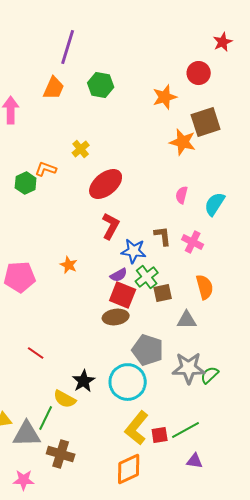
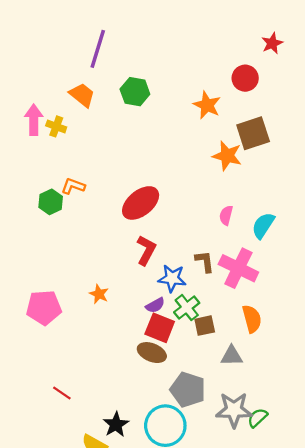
orange trapezoid: (54, 88) -> (82, 95), turned -75
orange star: (165, 97) -> (207, 105), turned -30
yellow cross: (81, 149) -> (56, 126), moved, turned -30
pink cross: (193, 242) -> (238, 268), size x1.6
brown ellipse: (116, 317) -> (152, 353), turned 30

